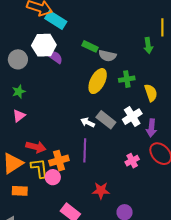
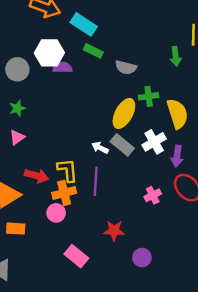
cyan rectangle: (56, 20) -> (84, 24), moved
green rectangle: (90, 46) -> (93, 51), moved
purple semicircle: (55, 57) -> (63, 67), turned -35
yellow ellipse: (98, 81) -> (124, 113), moved
yellow semicircle: (151, 93) -> (177, 114), size x1.4
yellow L-shape: (39, 168) -> (67, 170), moved

